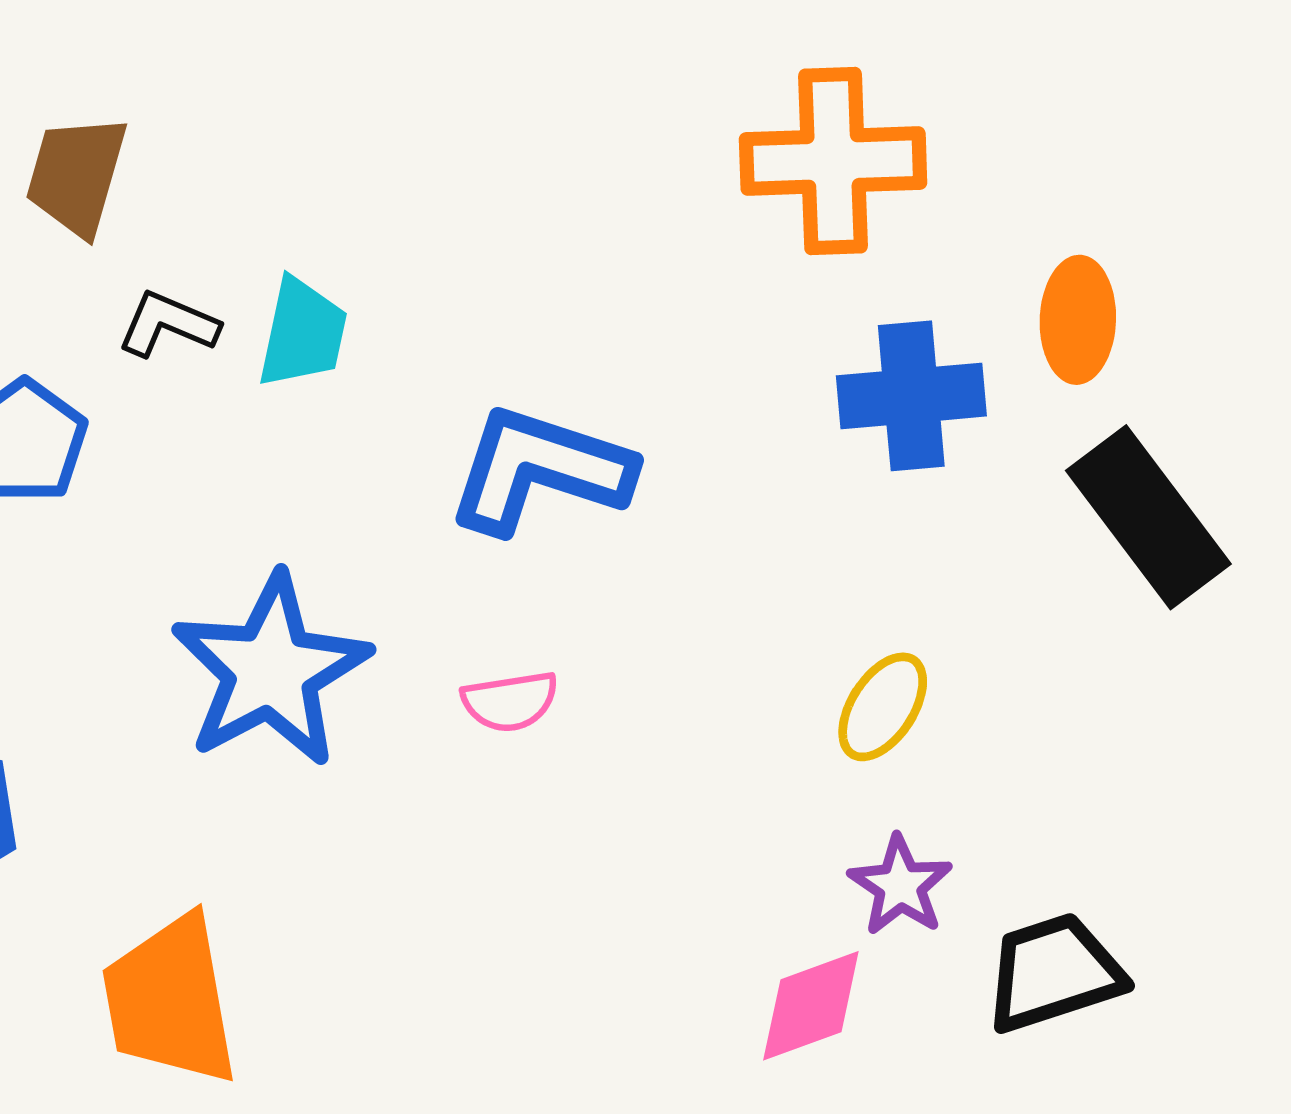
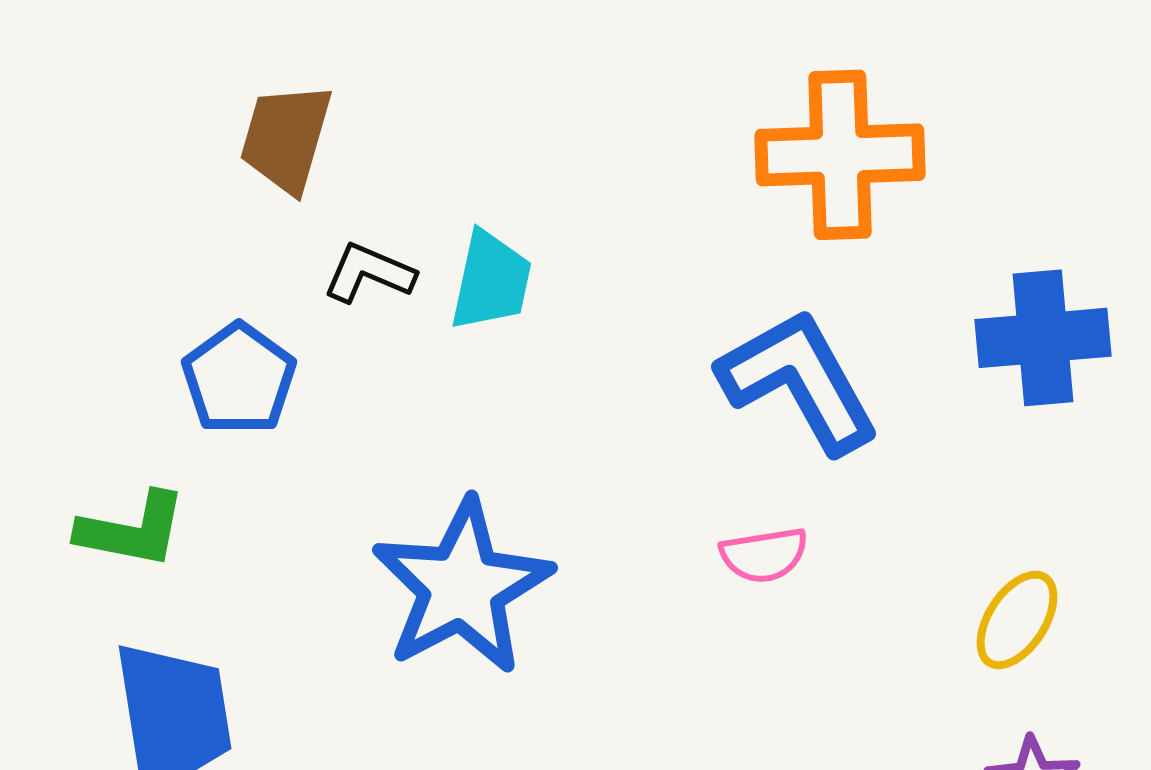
orange cross: (833, 161) -> (840, 155), moved
blue L-shape: (540, 470) -> (799, 381), moved, turned 43
pink semicircle: (510, 701) -> (764, 555), moved

